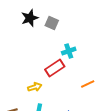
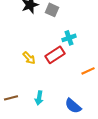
yellow arrow: (35, 87) -> (29, 58), moved, turned 64

